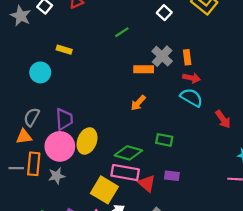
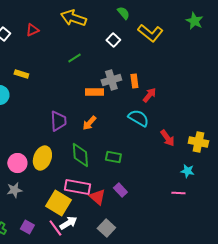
gray cross: (162, 56) -> (111, 80), turned 30
red arrow: (191, 78) -> (149, 95), moved, turned -63
purple trapezoid: (64, 119) -> (58, 121), moved
pink circle: (60, 146) -> (17, 163), size x0.7
green diamond: (128, 153) -> (80, 155), moved, turned 70
purple rectangle: (172, 176) -> (120, 190), turned 40

